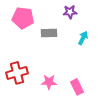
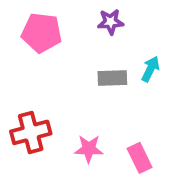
purple star: (70, 12) -> (111, 22), moved
gray rectangle: (49, 33) -> (112, 78), moved

